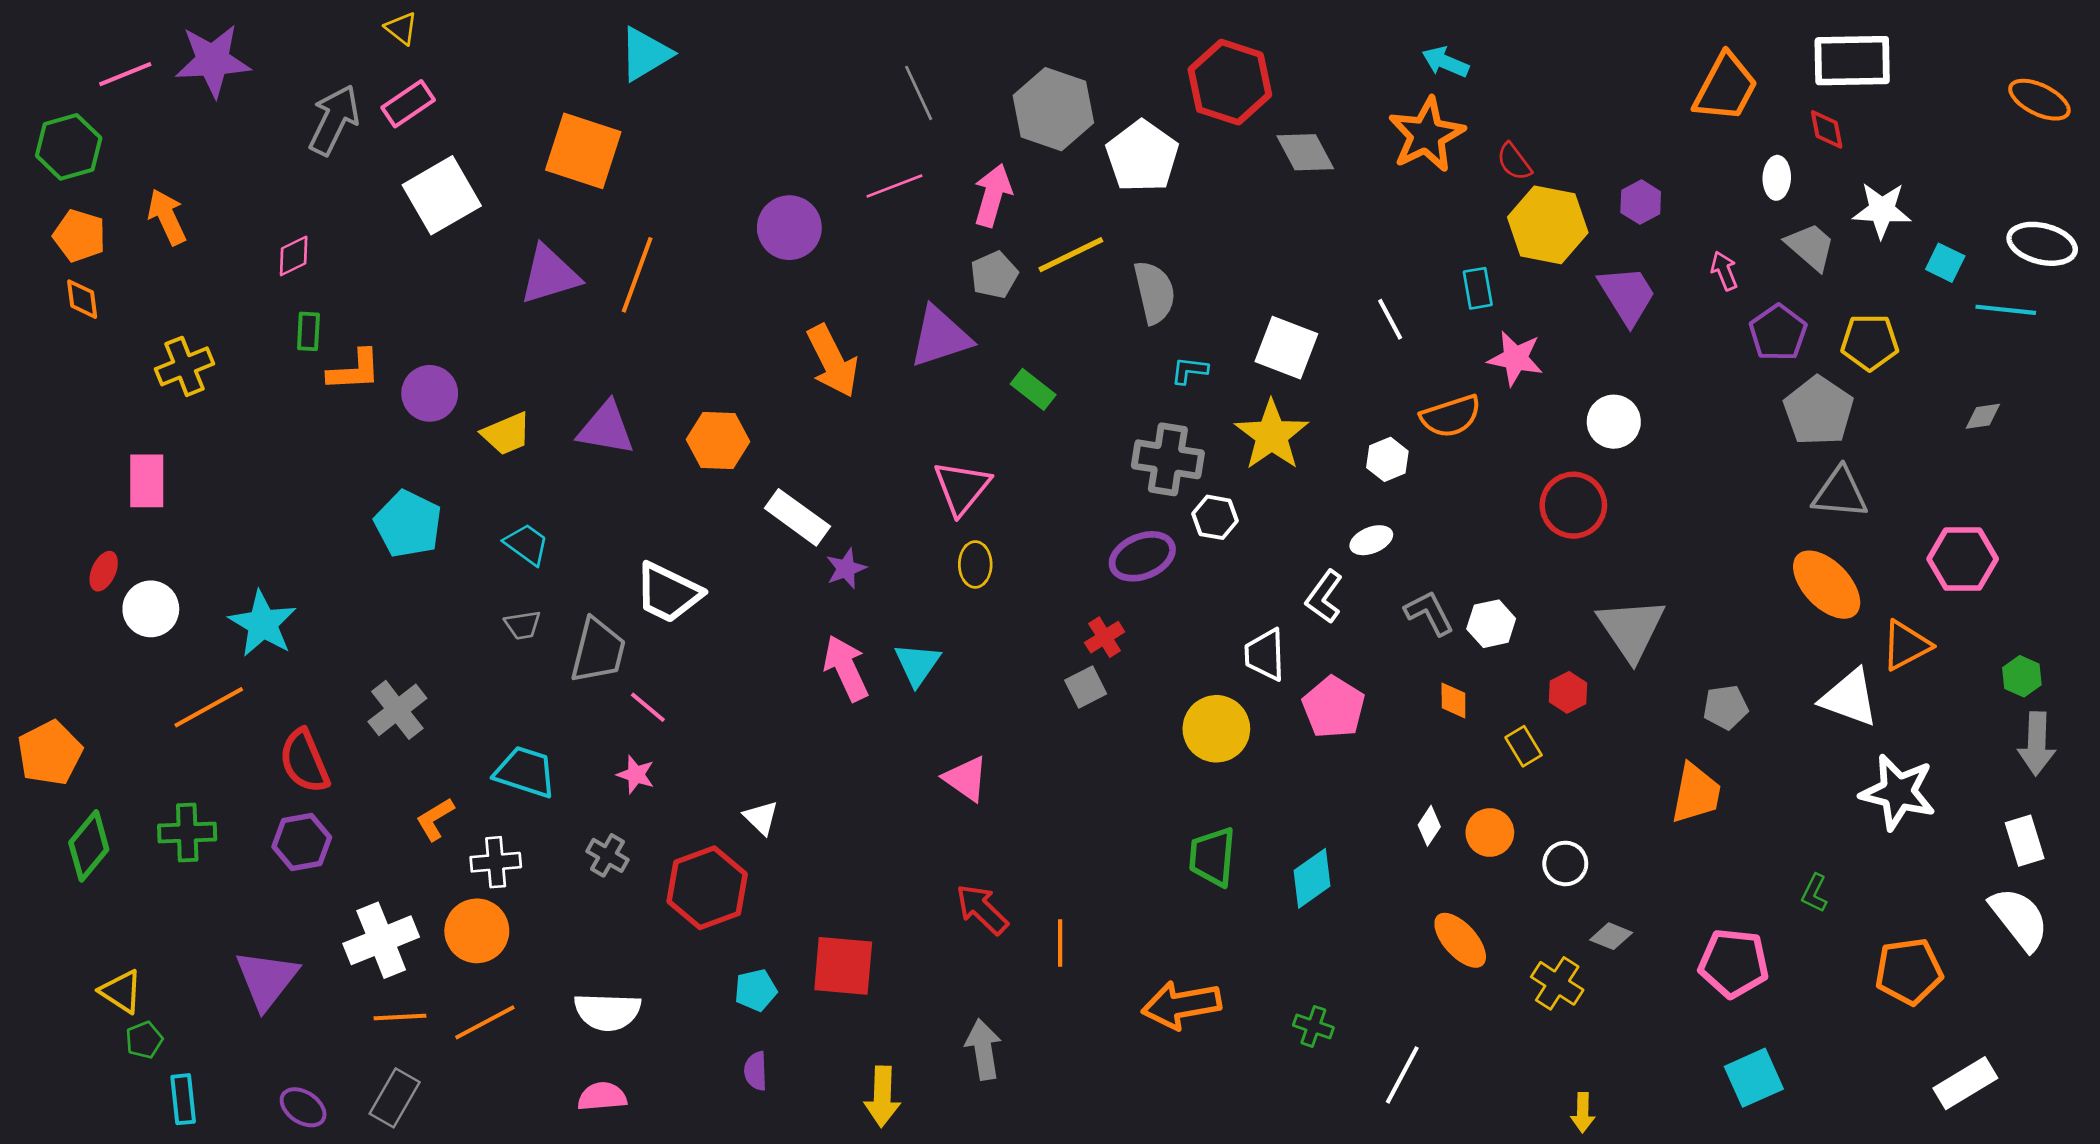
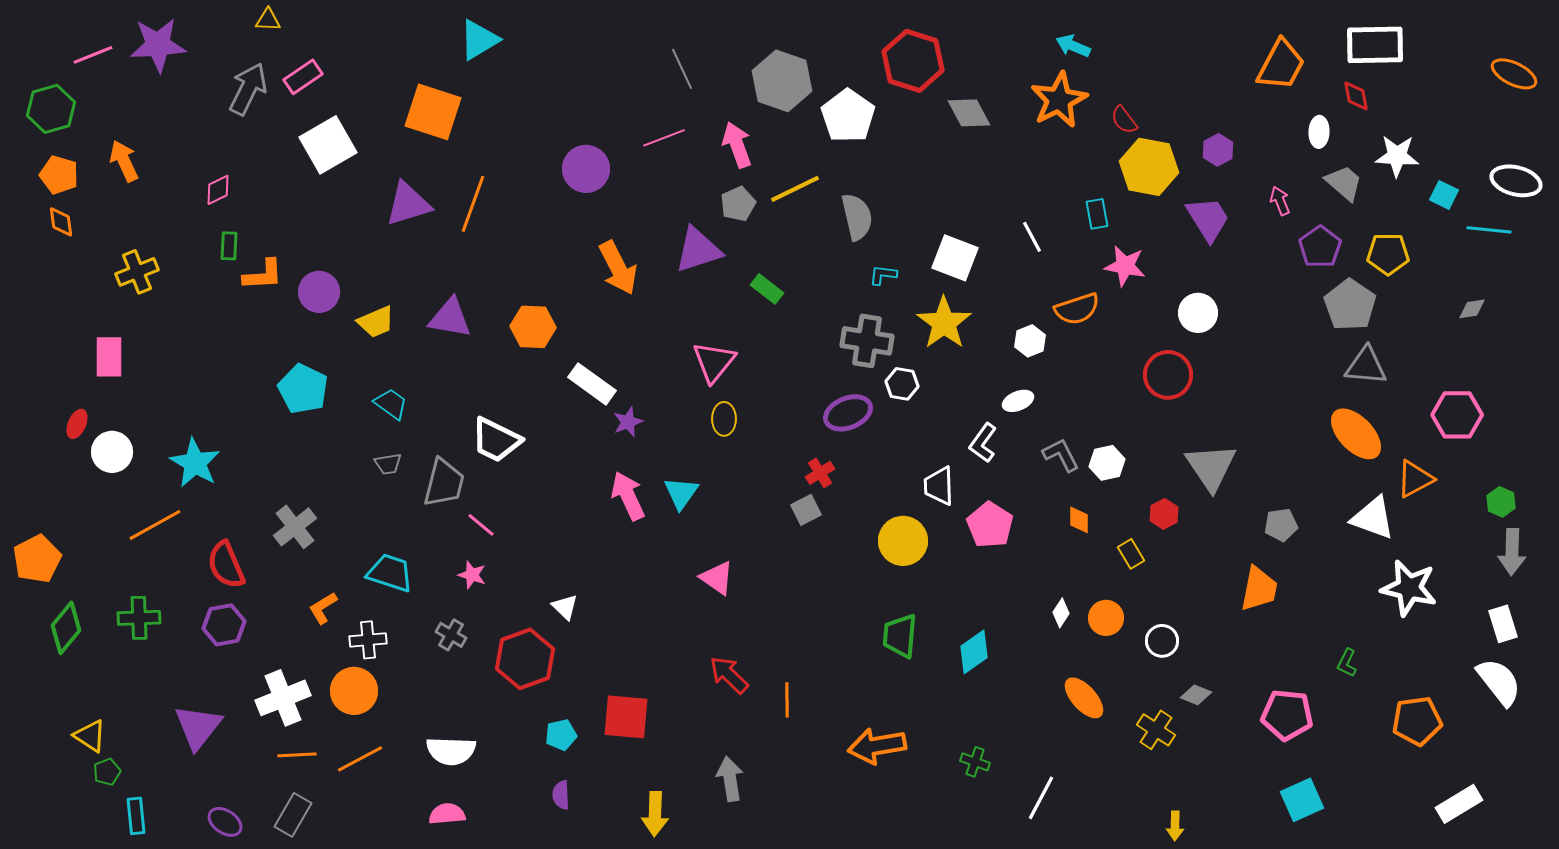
yellow triangle: (401, 28) -> (268, 20), moved, turned -36
pink arrow: (993, 195) -> (737, 145), turned -36

